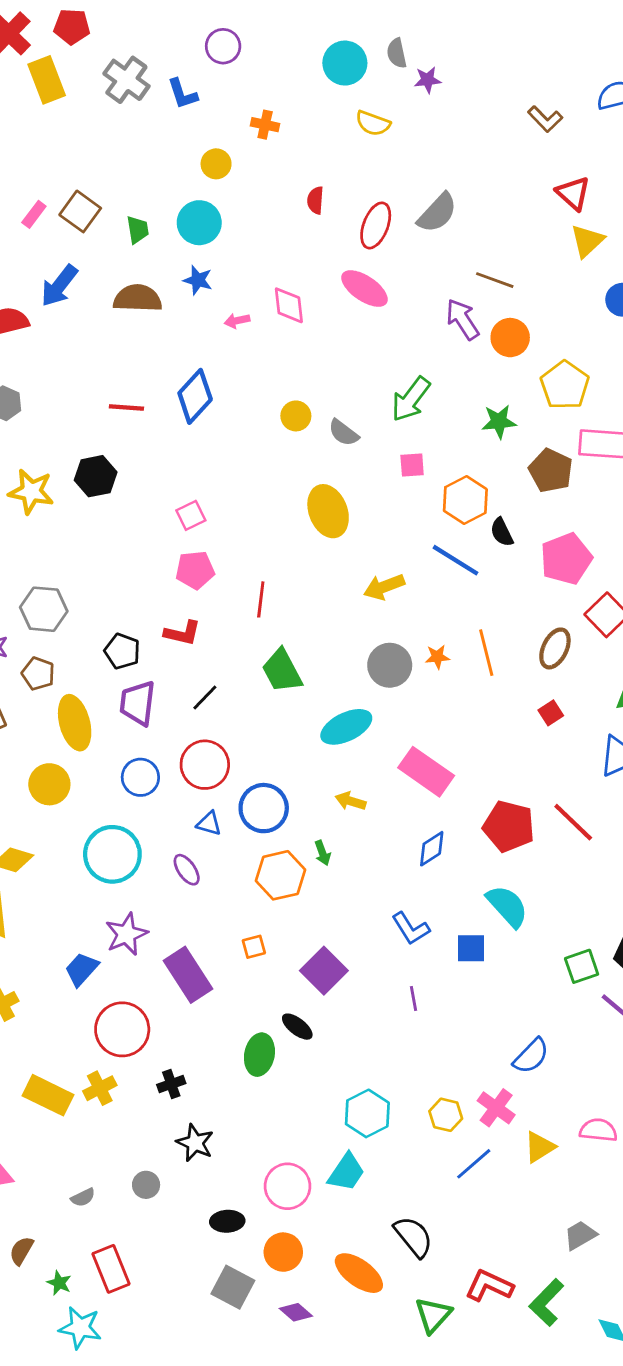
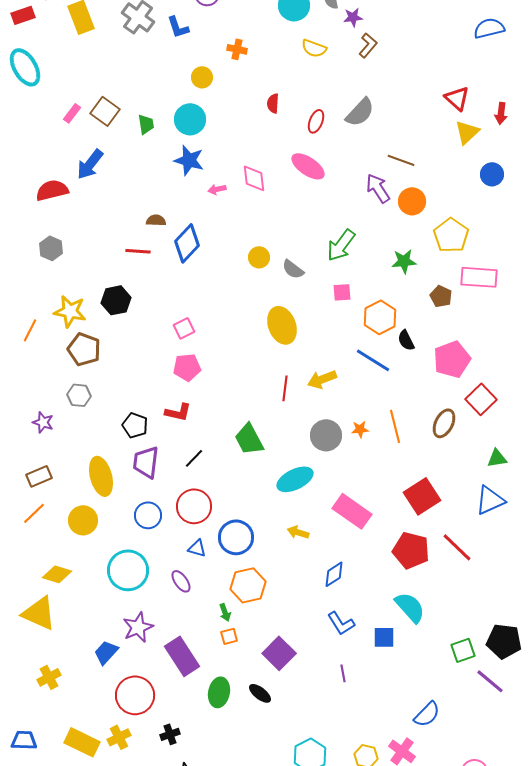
brown L-shape: (545, 119) -> (368, 45), moved, turned -95
red ellipse: (376, 225) -> (316, 121), size x0.7
blue star: (198, 280) -> (189, 160), size x1.4
brown semicircle: (138, 298) -> (156, 220), moved, size x0.6
brown pentagon: (551, 471) -> (441, 296), size x0.7
red line: (261, 599) -> (285, 388), moved
gray hexagon: (44, 609) -> (79, 395), size x0.7
brown pentagon: (38, 674) -> (84, 349), moved, size x1.4
red square: (551, 713) -> (422, 496), moved, size x2.0
blue diamond: (432, 849) -> (334, 574), moved
green arrow: (322, 853) -> (225, 612), moved
green ellipse: (259, 1055) -> (219, 692), moved

